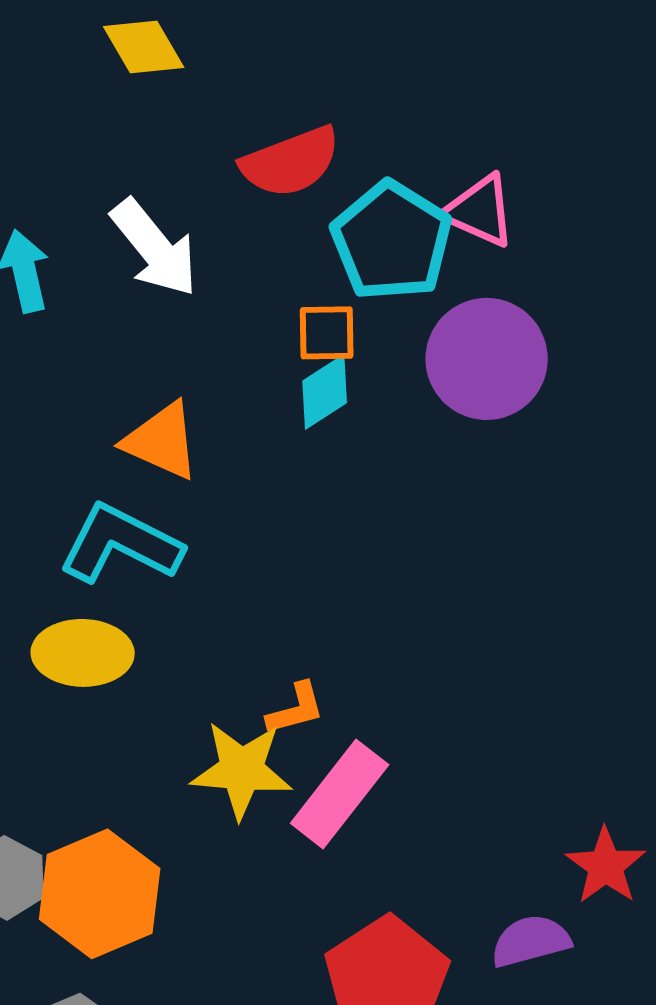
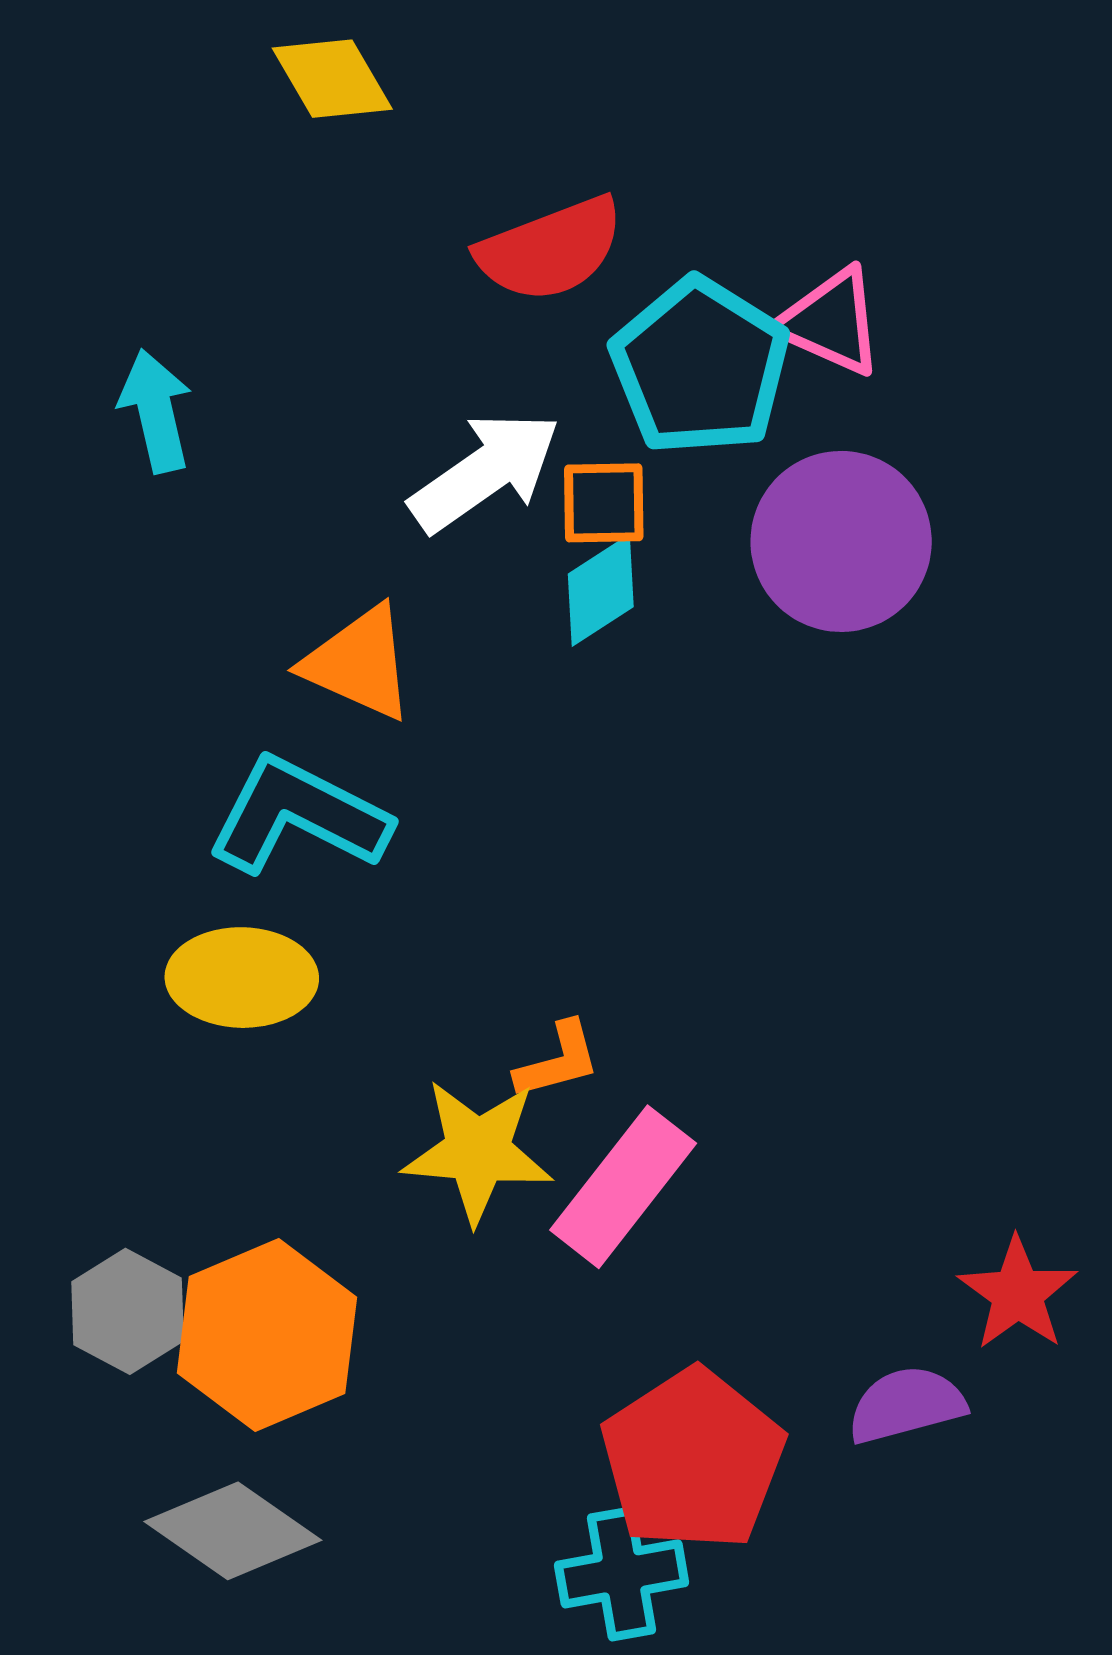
white arrow: (155, 248) -> (485, 472), moved, turned -86

